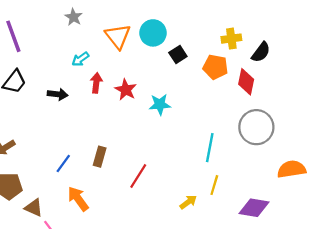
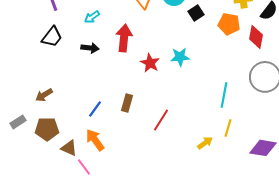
cyan arrow: (80, 59) -> (92, 17), moved
red arrow: (96, 83) -> (124, 38), size x1.5
red star: (126, 90) -> (150, 63), moved
orange arrow: (78, 199) -> (95, 140), moved

